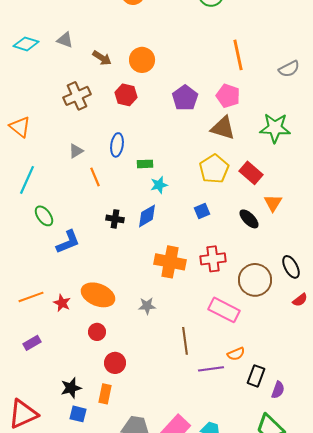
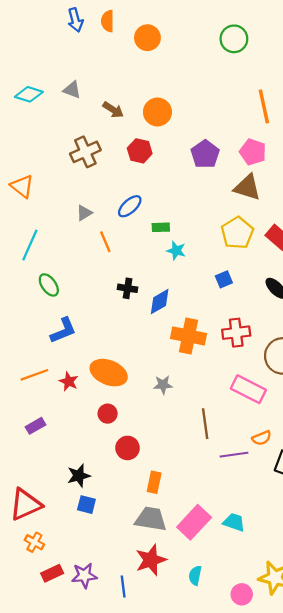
blue ellipse: (117, 145) -> (130, 206), turned 40
cyan star: (159, 185) -> (176, 251), turned 30
blue diamond: (147, 216) -> (160, 302), moved
blue L-shape: (68, 242) -> (63, 330), moved
orange rectangle: (105, 394) -> (154, 482), moved

